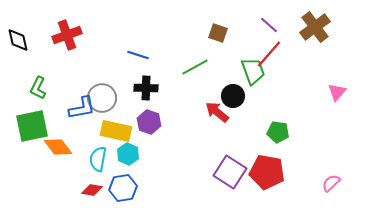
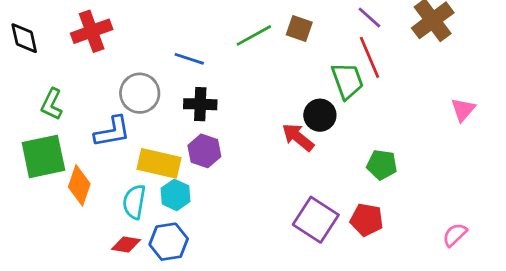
red line: (269, 54) -> (369, 57), turned -64
green line: (195, 67) -> (254, 35), moved
gray circle: (102, 98) -> (140, 93), moved
orange diamond: (58, 147) -> (79, 185), turned 56
red pentagon: (267, 172) -> (367, 220), size x0.7

